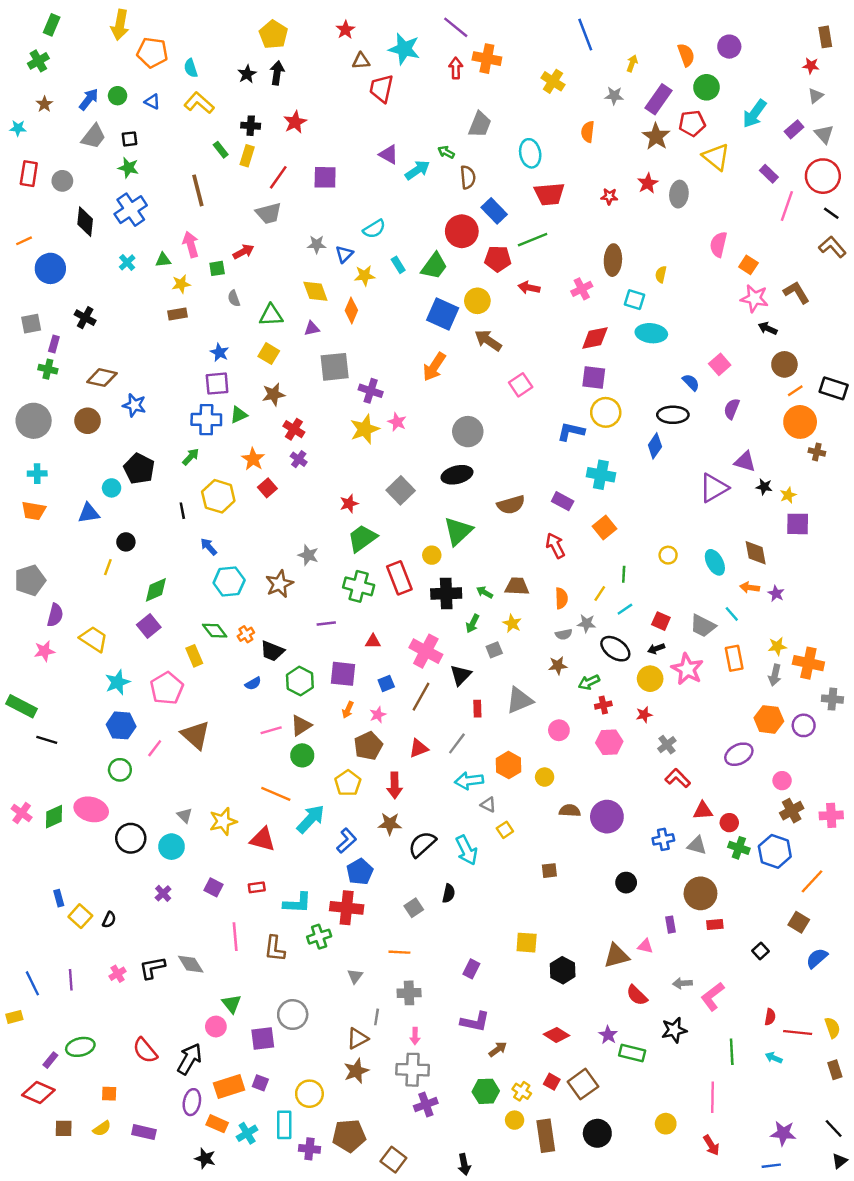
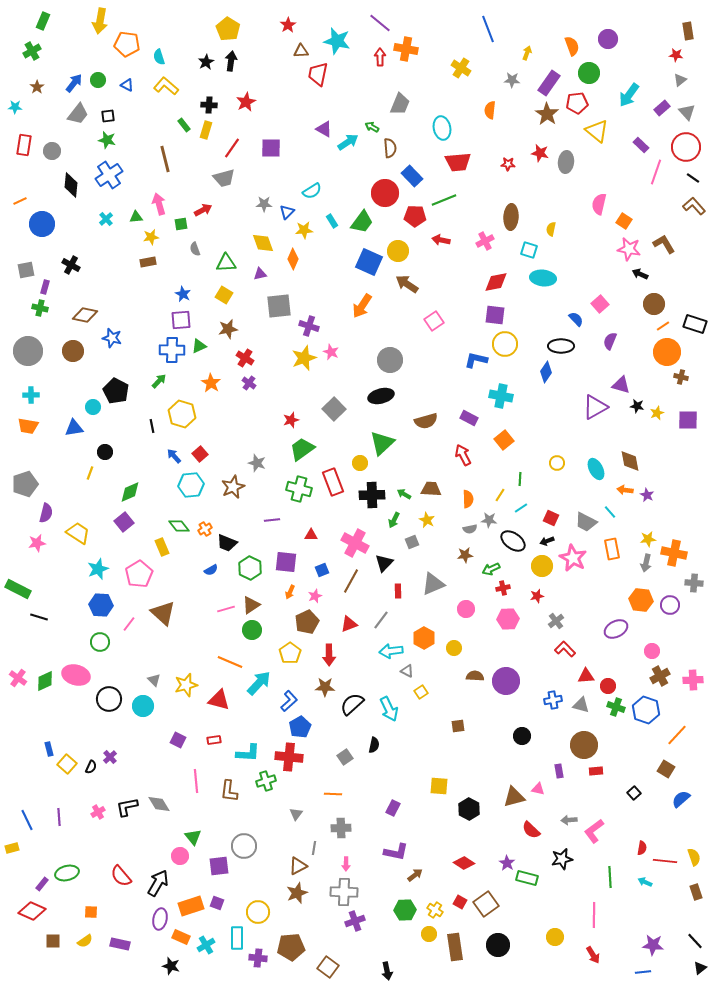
red star: (648, 183) -> (540, 153), turned -30
red square: (267, 488) -> (200, 454), moved
purple square: (798, 524) -> (688, 420), moved
purple cross: (163, 893) -> (110, 757), moved

